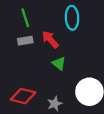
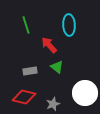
gray rectangle: (25, 41) -> (30, 71), moved

